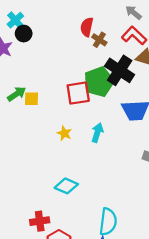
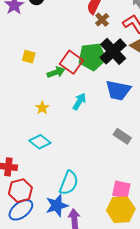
red square: (78, 93) -> (71, 62), turned 30
green arrow: (17, 94) -> (56, 72), moved
yellow star: (64, 133) -> (42, 108), moved

